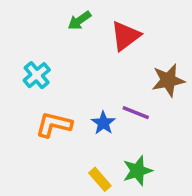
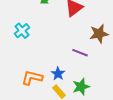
blue star: (103, 123) -> (58, 74), moved
orange L-shape: (54, 125) -> (32, 78), moved

